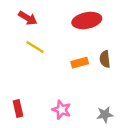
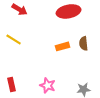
yellow line: (35, 47) -> (14, 39), moved

